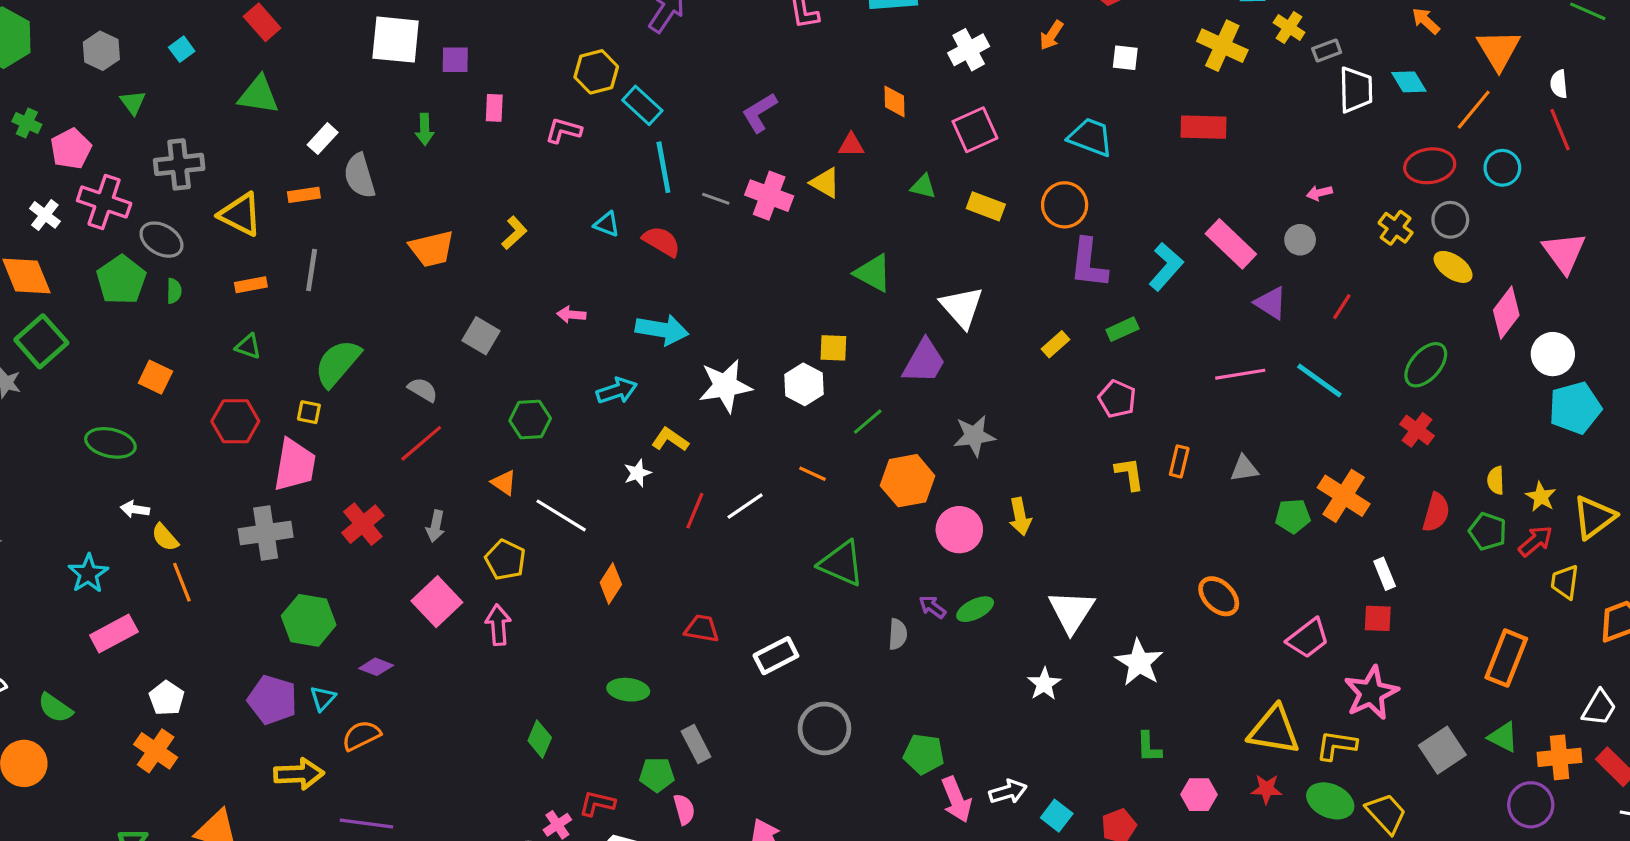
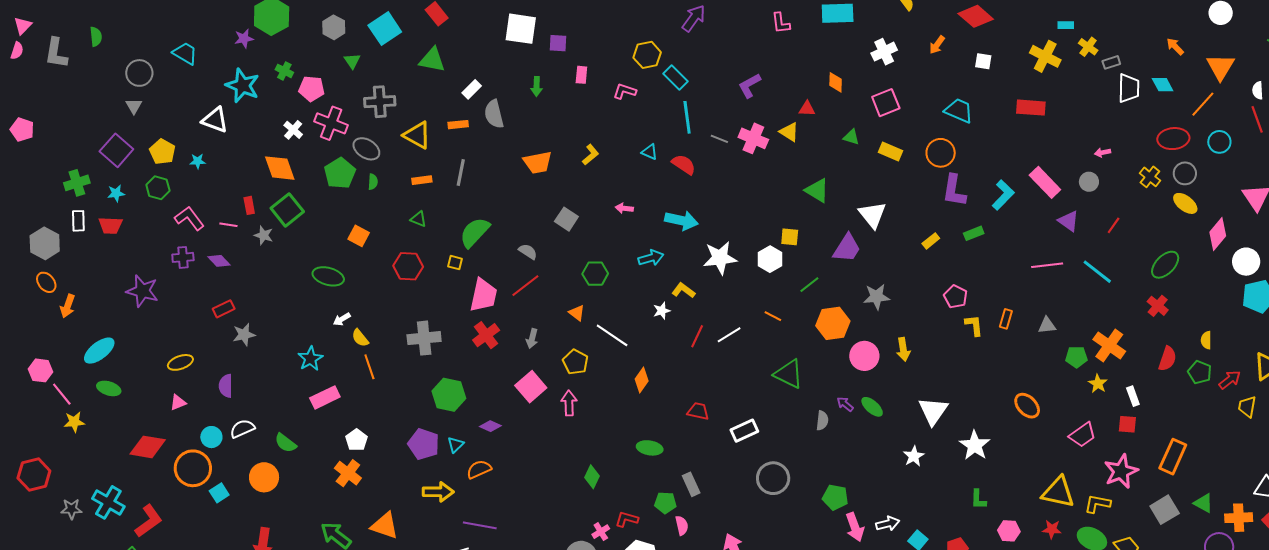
cyan square: (182, 49) -> (385, 29), size x2.0
pink pentagon: (71, 149) -> (312, 89), turned 30
pink pentagon: (1117, 399) -> (956, 297), moved
pink trapezoid: (295, 465) -> (483, 295), moved
yellow star: (1541, 497) -> (1098, 384), moved
white arrow: (135, 509) -> (342, 319), turned -42
green ellipse: (975, 609) -> (872, 407), turned 65
orange rectangle: (1506, 658) -> (1173, 457), moved

